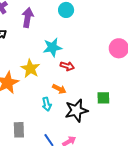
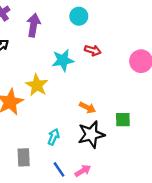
red arrow: (67, 66) -> (93, 50), moved
orange arrow: (59, 89) -> (87, 108), moved
cyan arrow: (47, 104) -> (54, 137), moved, turned -144

